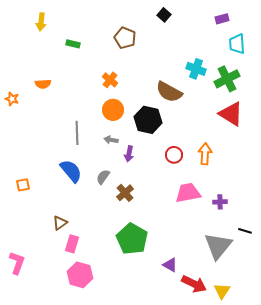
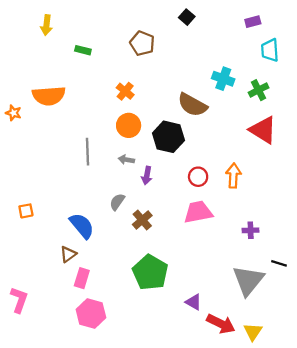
green cross: (227, 79) -> (259, 90), size x0.7
orange semicircle: (43, 84) -> (49, 96), size x1.8
blue semicircle: (71, 171) -> (82, 226), moved
pink trapezoid: (188, 193) -> (198, 212), moved

